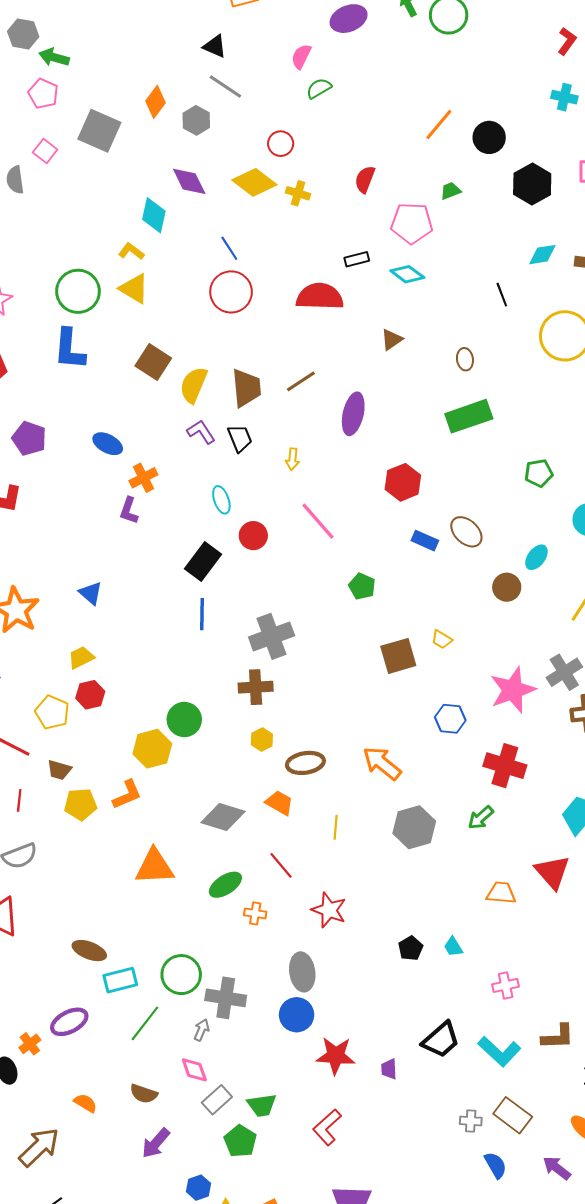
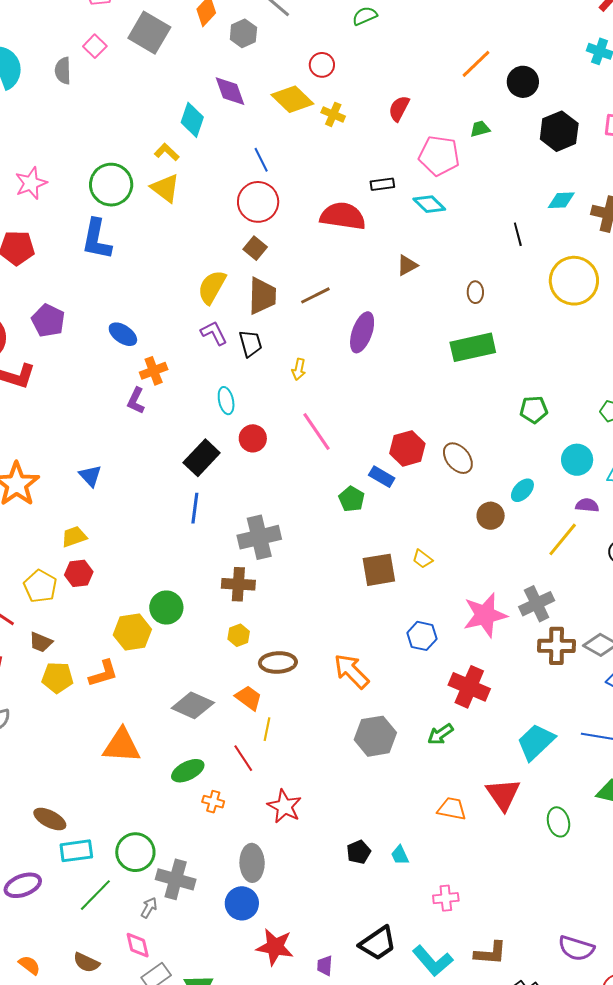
brown square: (153, 362) -> (255, 248), moved, size x0.7
red hexagon: (403, 482) -> (407, 448), moved
blue rectangle: (425, 541) -> (382, 477), moved
yellow line: (336, 827) -> (267, 729), moved

